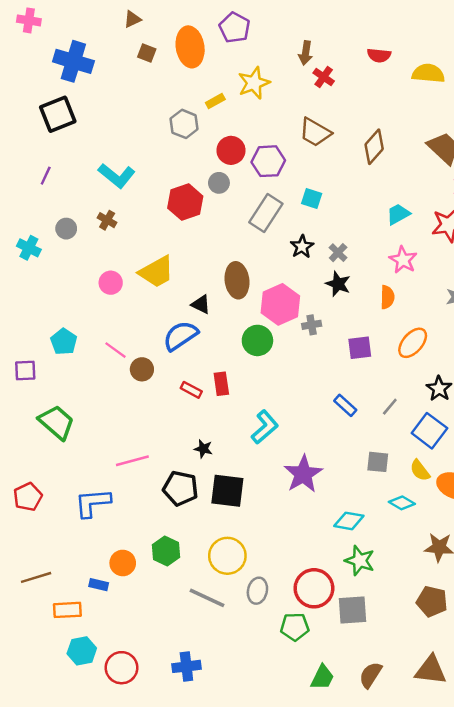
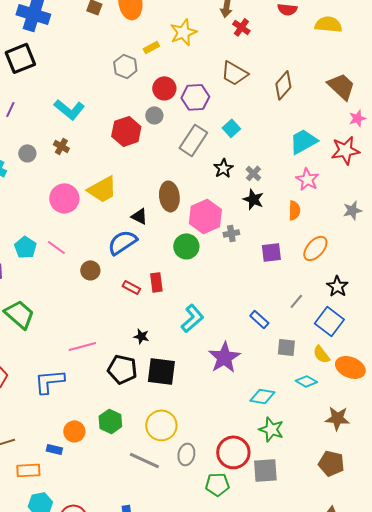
cyan square: (312, 198) -> (231, 128), turned 30
cyan trapezoid: (398, 214) -> (303, 141), size x1.4
pink circle: (111, 283) -> (64, 198), size x1.5
pink line: (115, 350) -> (56, 247), moved
blue rectangle: (345, 405) -> (259, 319), moved

